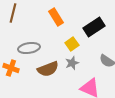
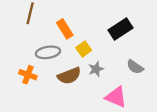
orange rectangle: (56, 17) -> (65, 29), moved
yellow square: (72, 44) -> (84, 49), moved

